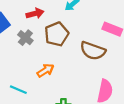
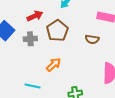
gray cross: (25, 38) -> (30, 39), turned -32
brown semicircle: (93, 51) -> (92, 39), size x0.6

